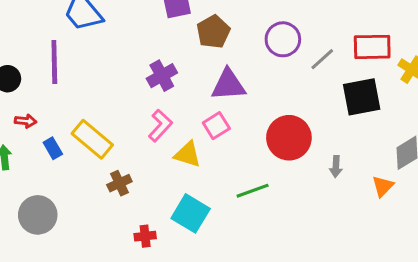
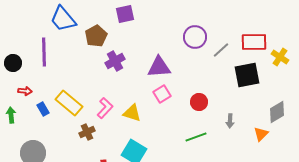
brown pentagon: (213, 32) -> (96, 36), moved
pink L-shape: (160, 126) -> (105, 108), moved
pink square: (216, 126) -> (162, 94), moved
red circle: (289, 138) -> (199, 102), size x0.6
green line: (253, 191) -> (196, 137), moved

